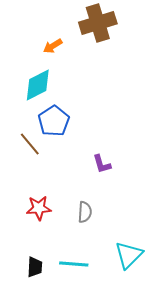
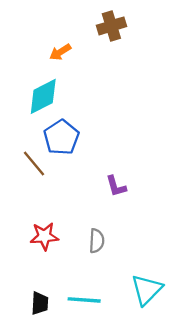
brown cross: (98, 23) -> (111, 26), size x0.7

